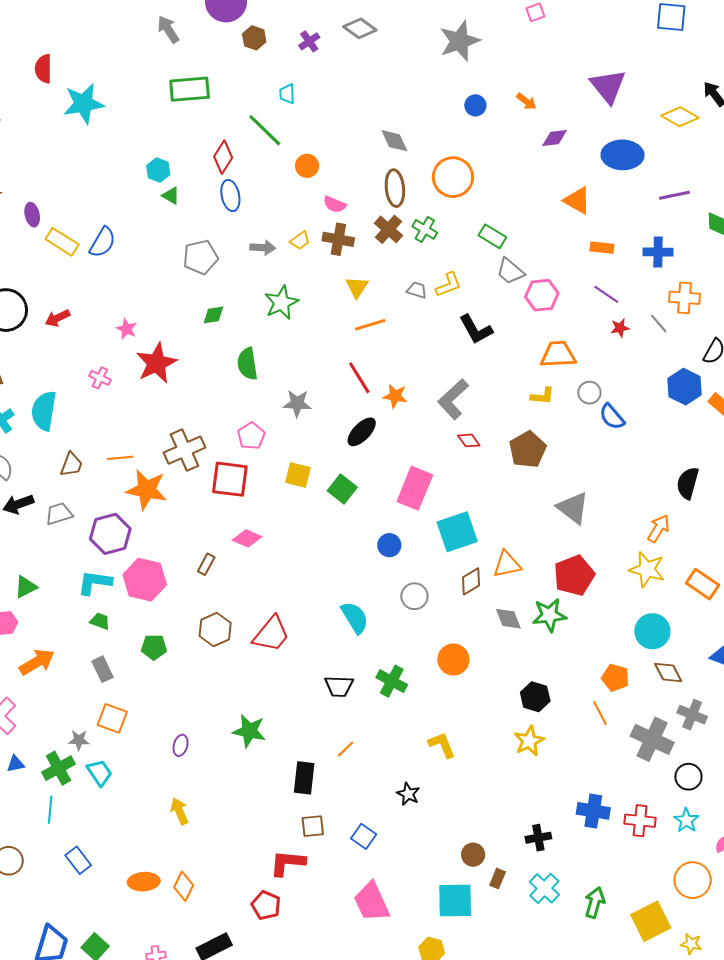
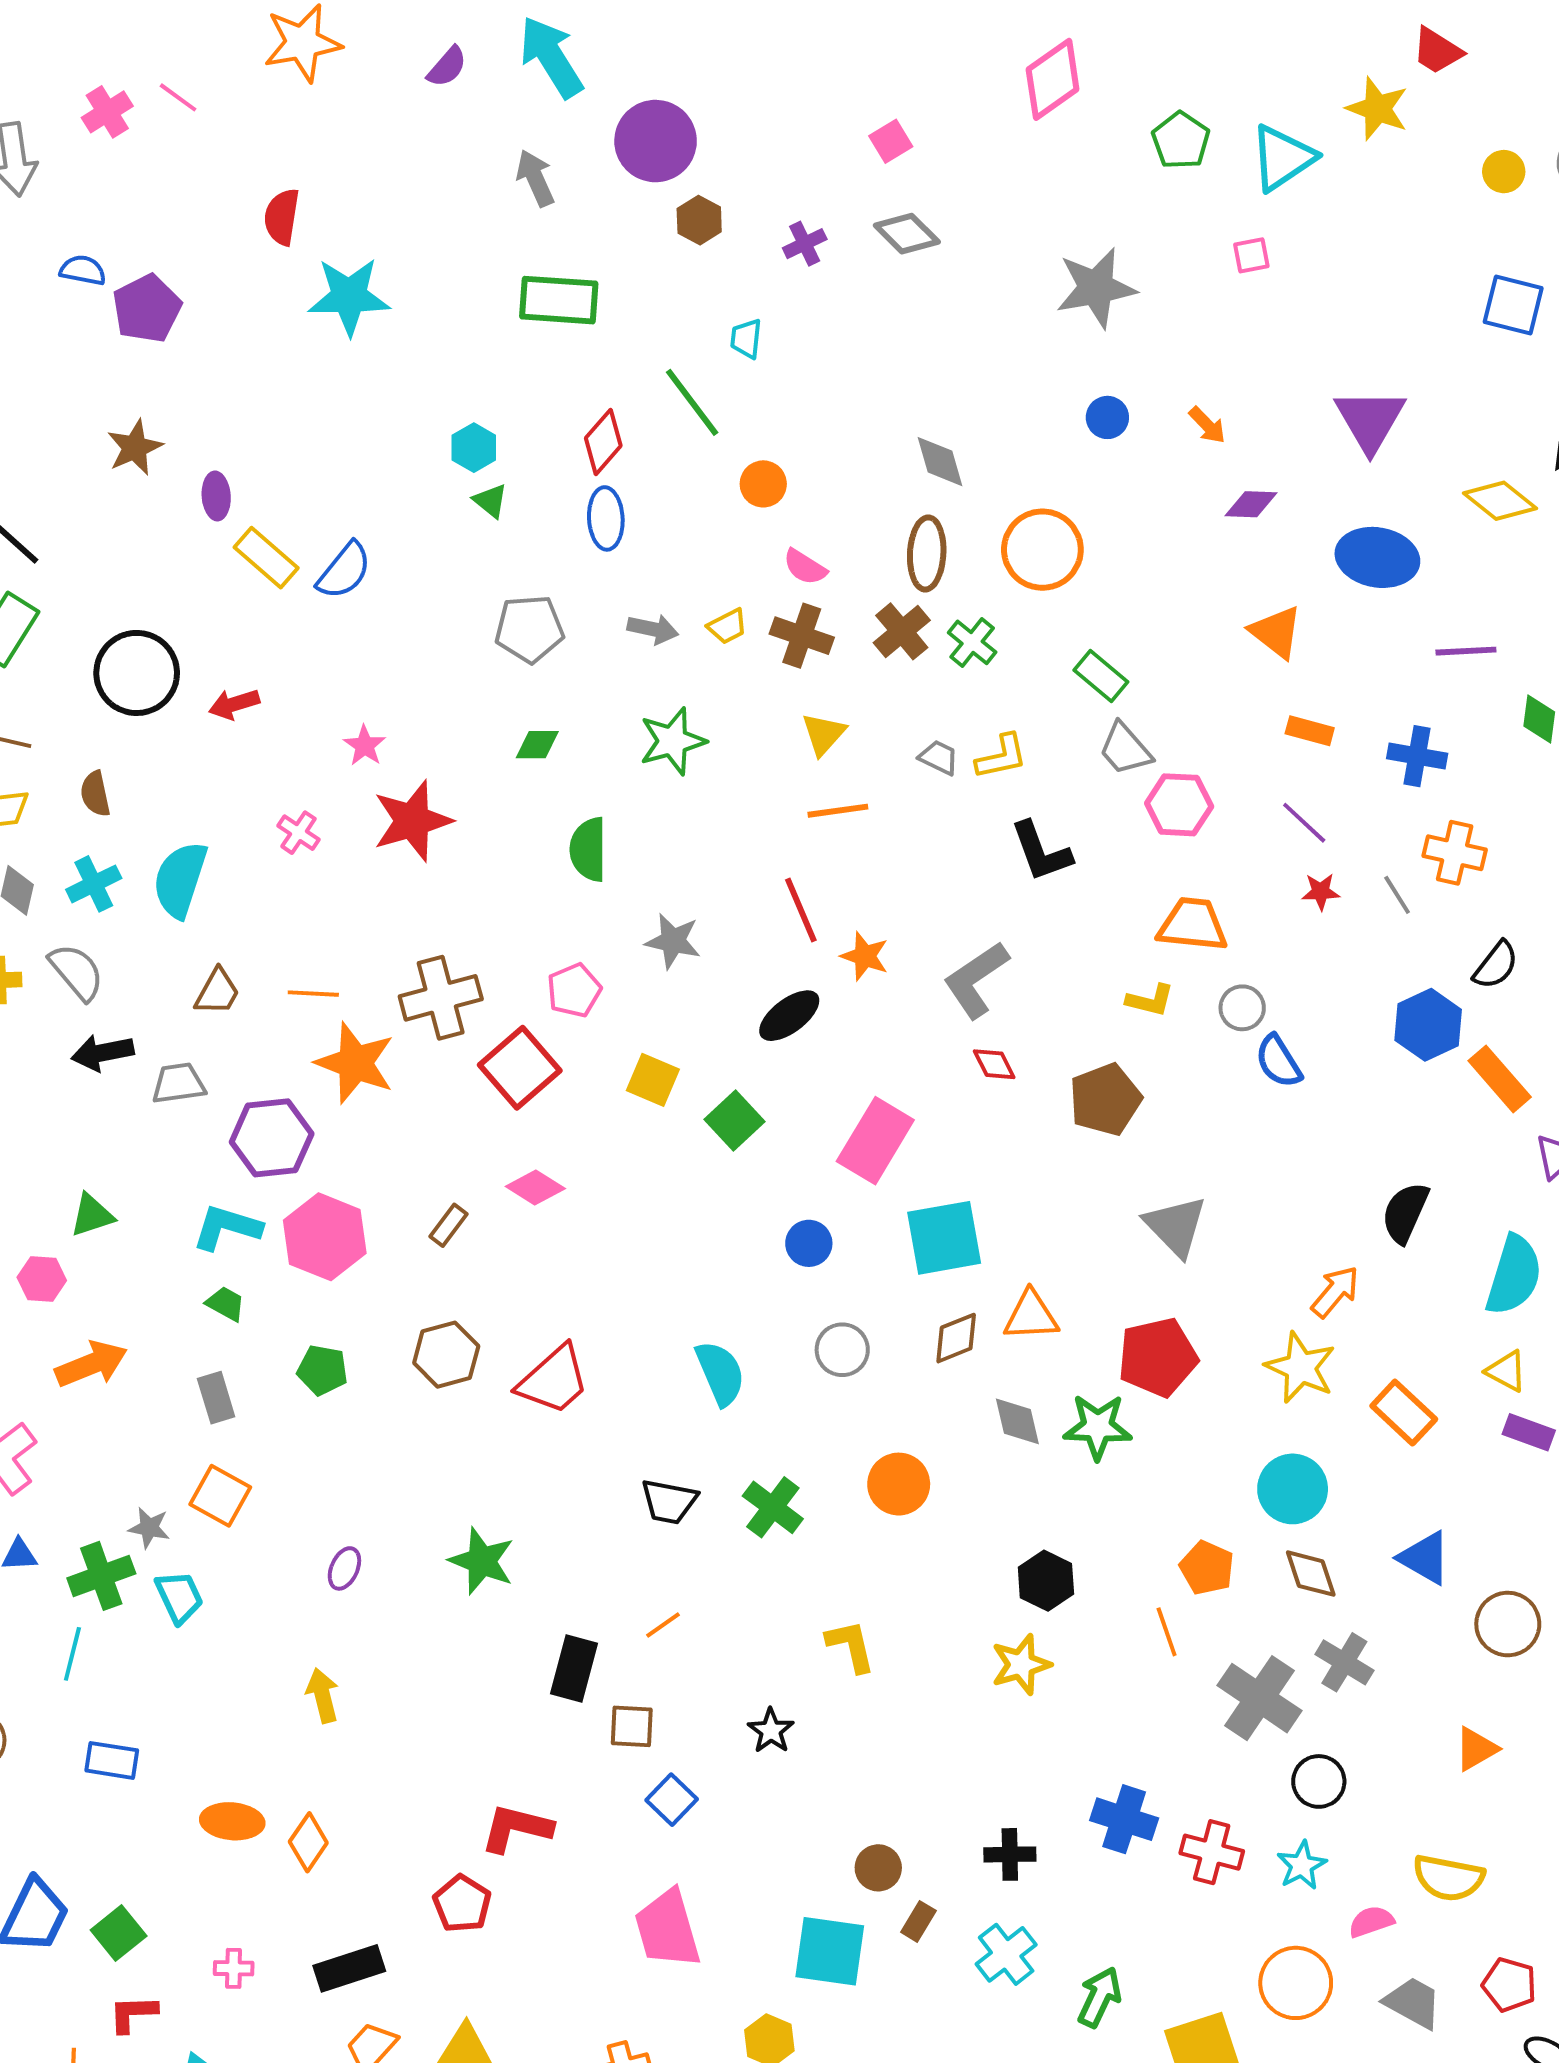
red square: (230, 479) -> (520, 1068), turned 33
brown square: (313, 826) -> (632, 1726), moved
blue rectangle: (78, 860) -> (112, 1760), turned -52

